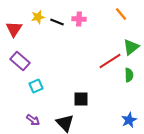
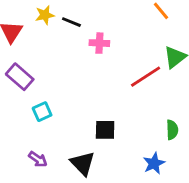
pink cross: (79, 19) -> (99, 43), moved
green semicircle: (129, 75) -> (172, 130), moved
blue star: (129, 120) -> (154, 163), moved

